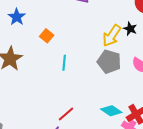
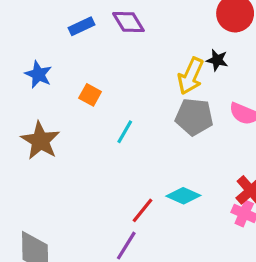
cyan line: (64, 63) -> (125, 132), turned 35
cyan diamond: (111, 111) -> (183, 196), moved

